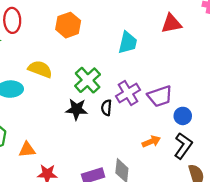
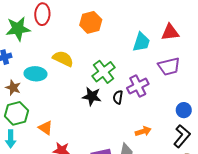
red triangle: (171, 24) -> (170, 32), moved
purple trapezoid: (160, 96) -> (169, 66), moved
orange arrow: (151, 141) -> (143, 131), moved
orange triangle: (27, 150) -> (46, 128), turned 35

